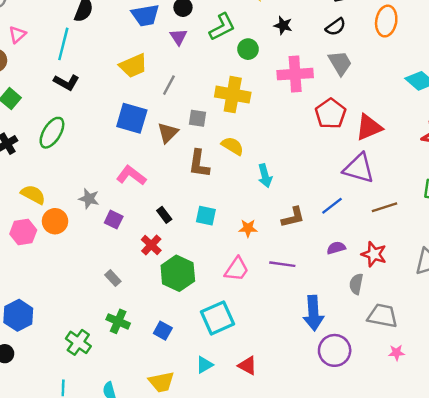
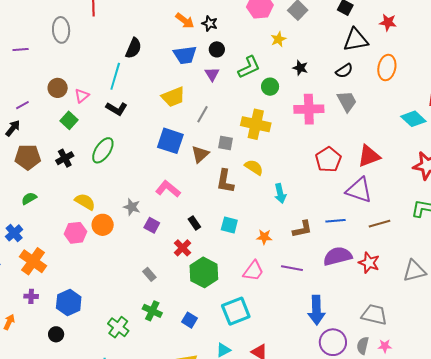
pink triangle: (17, 35) -> (82, 96), moved
red pentagon: (330, 114) -> (328, 160), moved
blue line: (332, 206) -> (335, 221), turned 30
purple semicircle: (336, 248) -> (338, 256), size x1.8
gray semicircle: (356, 284) -> (363, 346), moved

